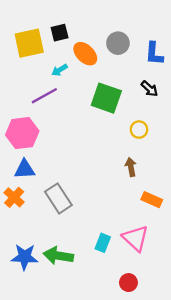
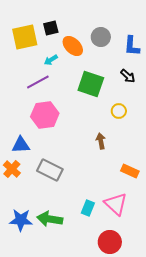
pink hexagon: (22, 133) -> (45, 115), moved
brown arrow: (131, 167) -> (101, 141), moved
gray rectangle: (58, 198) -> (50, 170), turned -30
red circle: (128, 283) -> (110, 242), size x1.5

